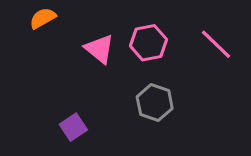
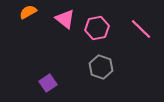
pink triangle: (99, 49) -> (65, 19), moved

